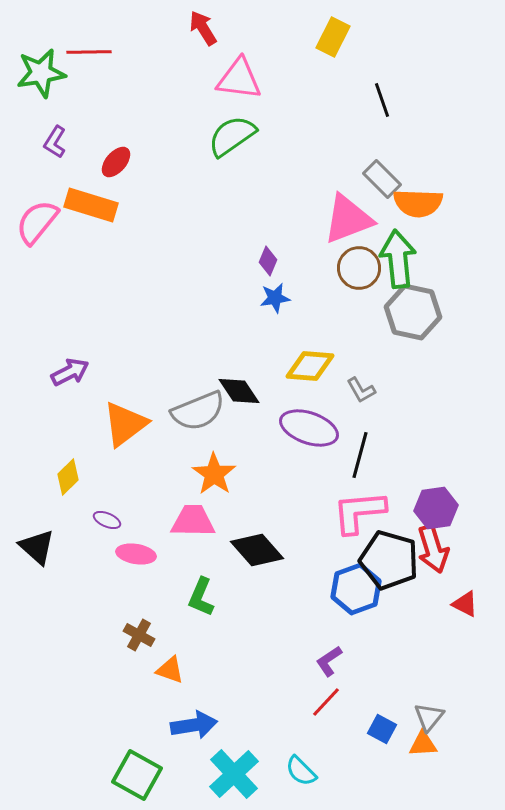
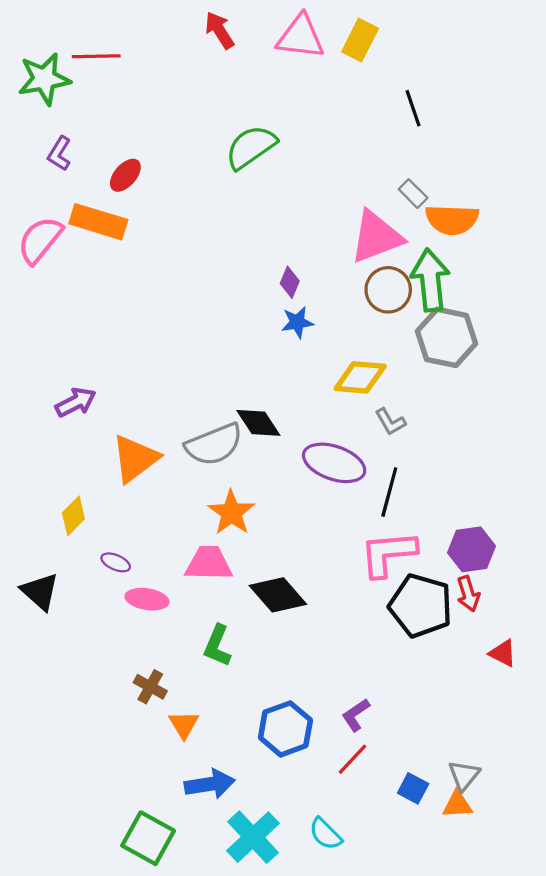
pink triangle: (239, 79) -> (301, 37), moved
gray rectangle: (382, 179) -> (413, 194), size x0.7
yellow diamond: (310, 366) -> (360, 377), moved
red arrow: (433, 549) -> (468, 594), size x0.7
blue hexagon: (356, 589) -> (285, 729), moved
orange triangle: (170, 670) -> (184, 725), turned 40

